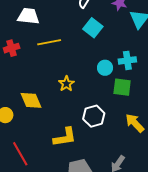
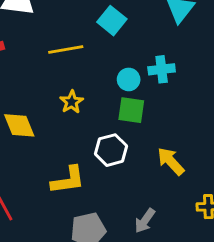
yellow line: (49, 42) -> (66, 49), moved
green square: (122, 87) -> (131, 110), moved

